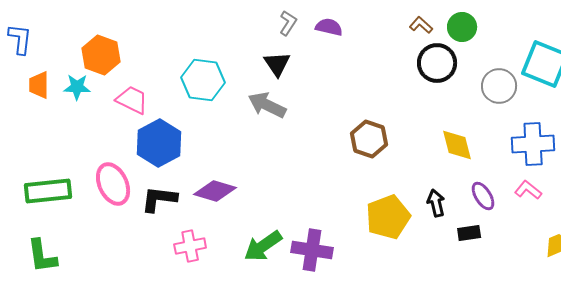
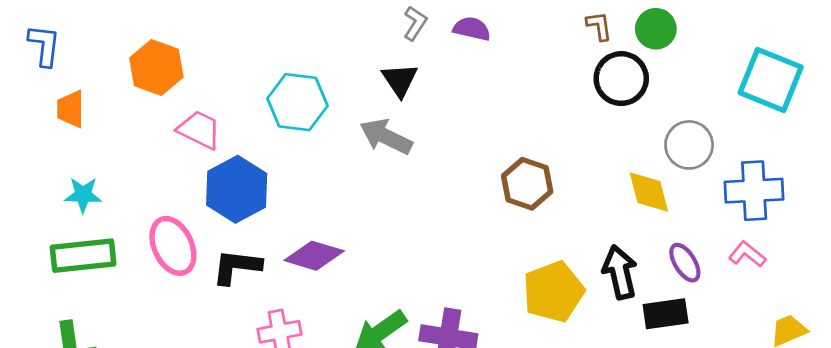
brown L-shape: (421, 25) -> (599, 26), turned 40
gray circle: (499, 86) -> (689, 145), moved
cyan star: (77, 87) -> (83, 195), moved
black arrow: (436, 203) -> (620, 272), size x1.4
black rectangle: (469, 233) -> (666, 314), size x1.4

